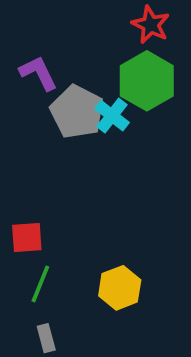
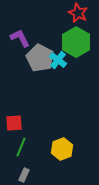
gray rectangle: (46, 338) -> (24, 175), turned 40

